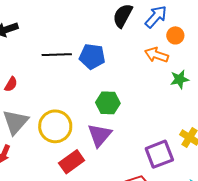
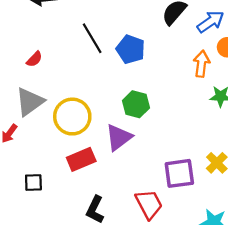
black line: (57, 55) -> (92, 38), turned 48
orange arrow: (156, 55) -> (201, 64), turned 65

